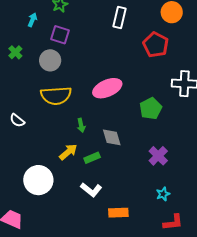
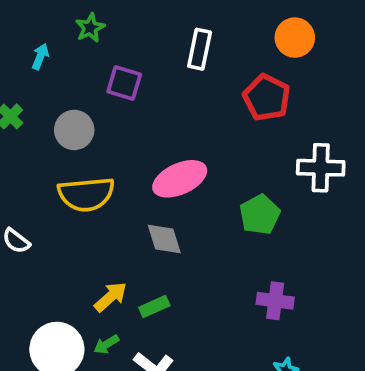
purple square: (60, 35) -> (124, 83), moved
green arrow: (81, 125) -> (106, 344), moved, turned 72
gray diamond: (112, 137) -> (164, 239), moved
purple cross: (158, 156) -> (275, 301), turned -36

